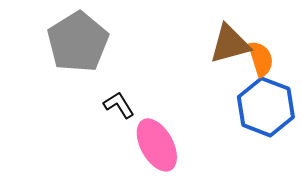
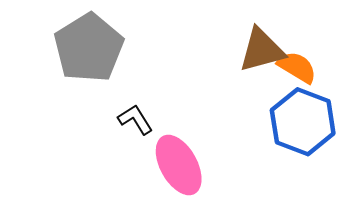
orange semicircle: (261, 59) -> (297, 67), turned -42

